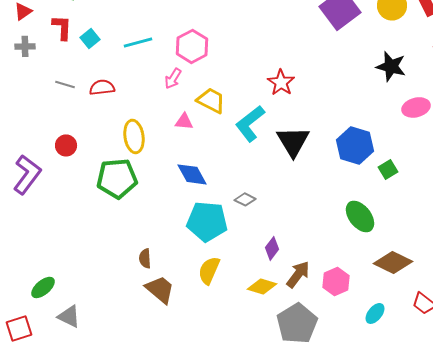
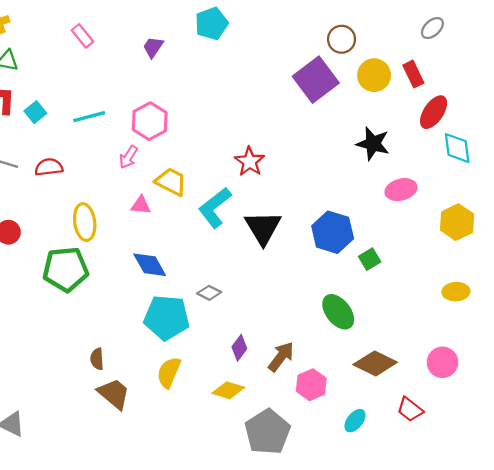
brown arrow: (298, 274) -> (281, 357), moved

